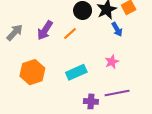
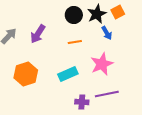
orange line: (70, 33) -> (75, 42), moved, turned 32
pink star: (112, 62) -> (102, 64), size x1.6

